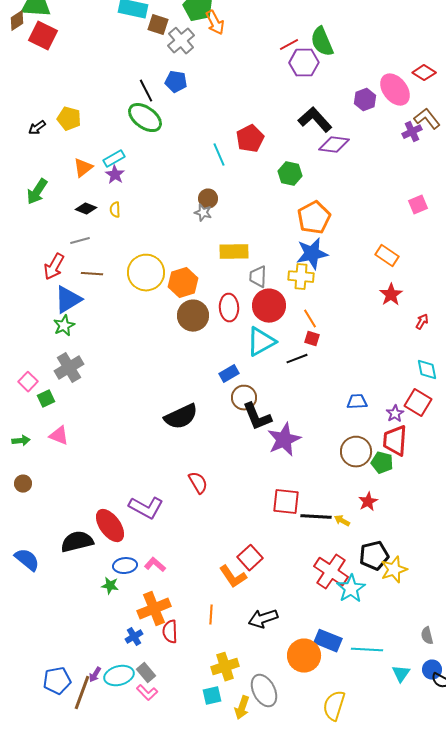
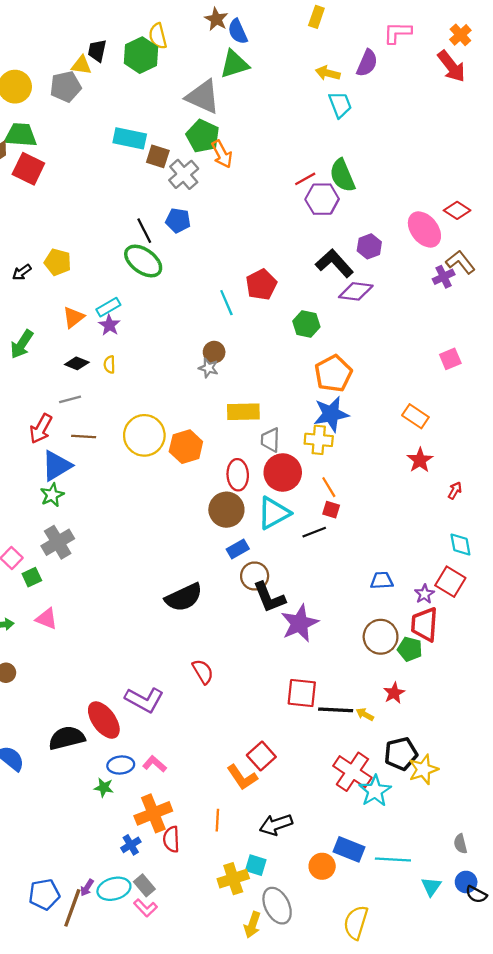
purple hexagon: (365, 100) -> (369, 246), moved
brown circle: (193, 316) -> (226, 510), moved
orange circle: (304, 656) -> (322, 866), size x0.7
cyan square: (212, 696) -> (256, 865), moved, turned 30

